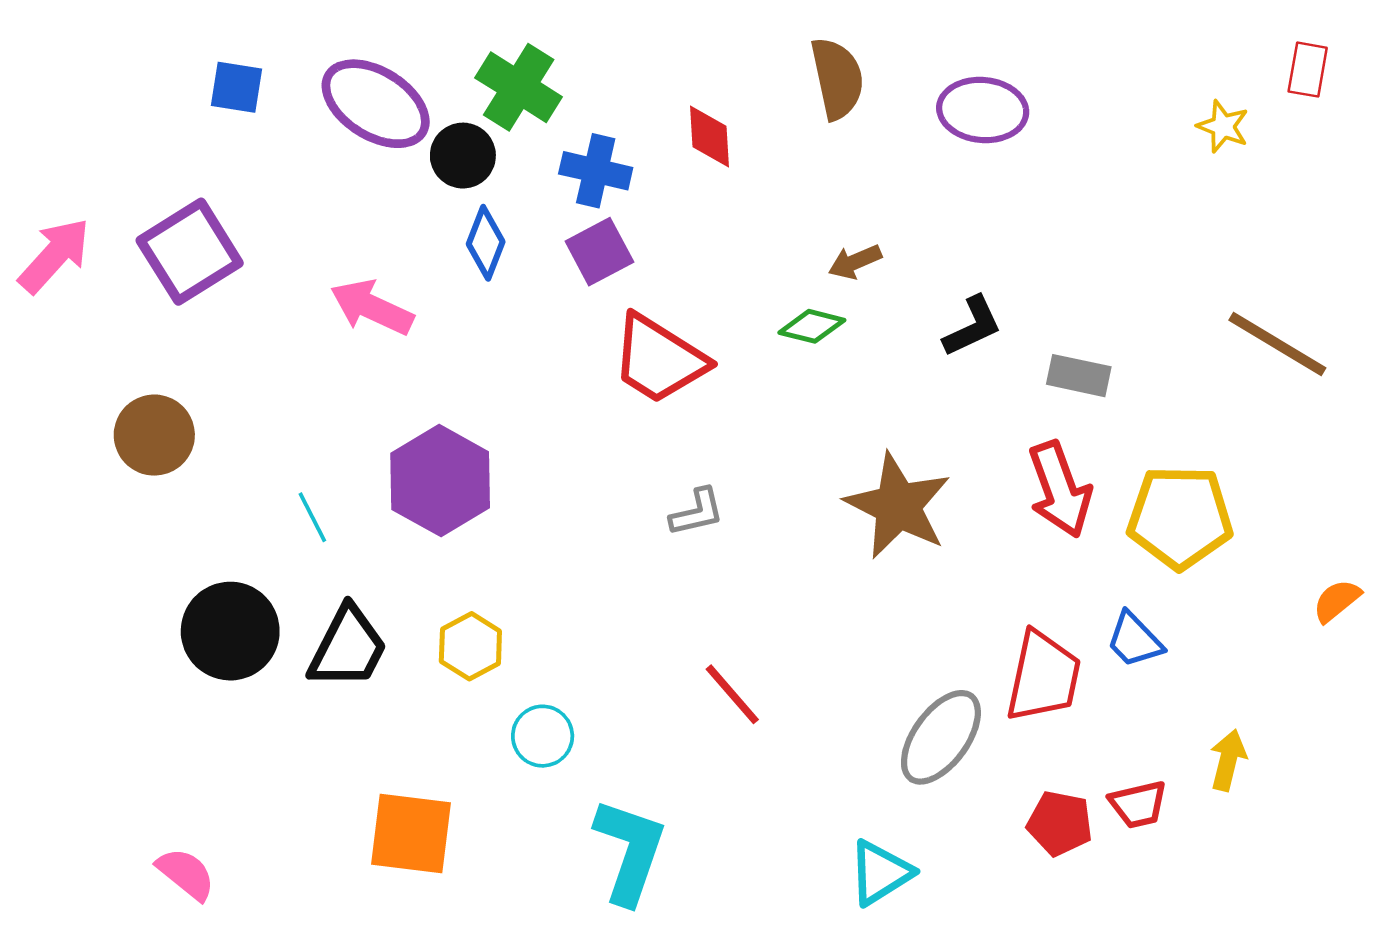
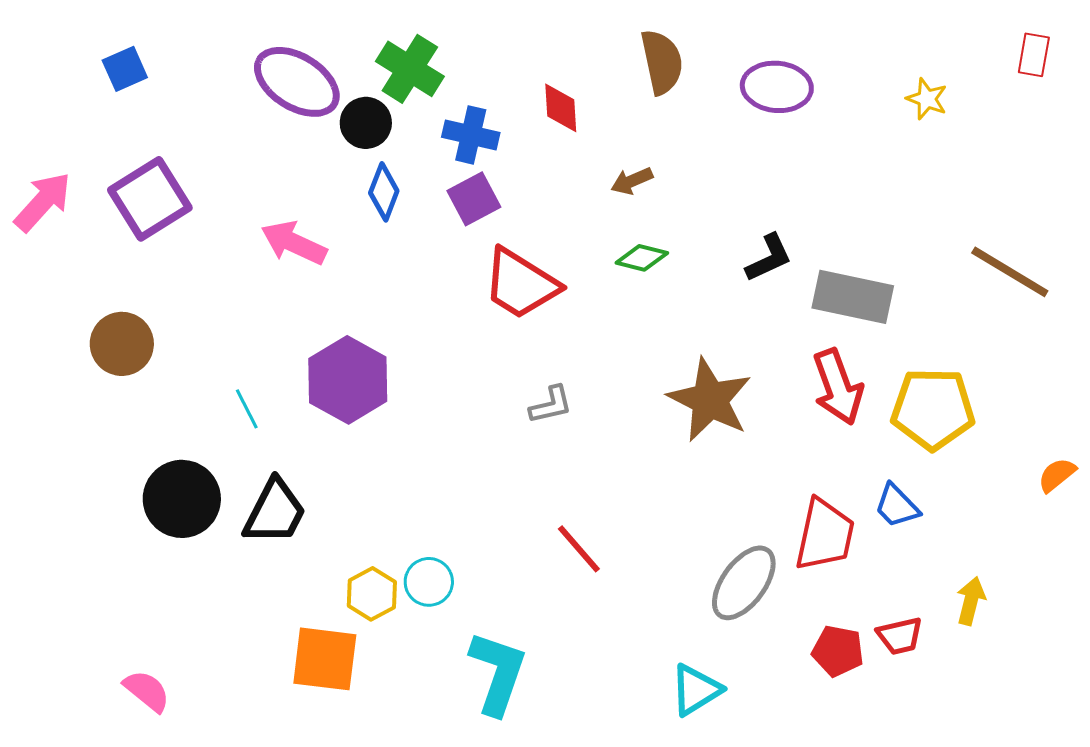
blue square: (236, 87) -> (125, 69), moved, turned -33
yellow star: (1223, 126) -> (927, 99), moved
brown arrow: (855, 262) -> (632, 181), moved
gray rectangle: (1079, 376) -> (853, 297), size x1.6
yellow hexagon: (470, 646) -> (372, 594), moved

